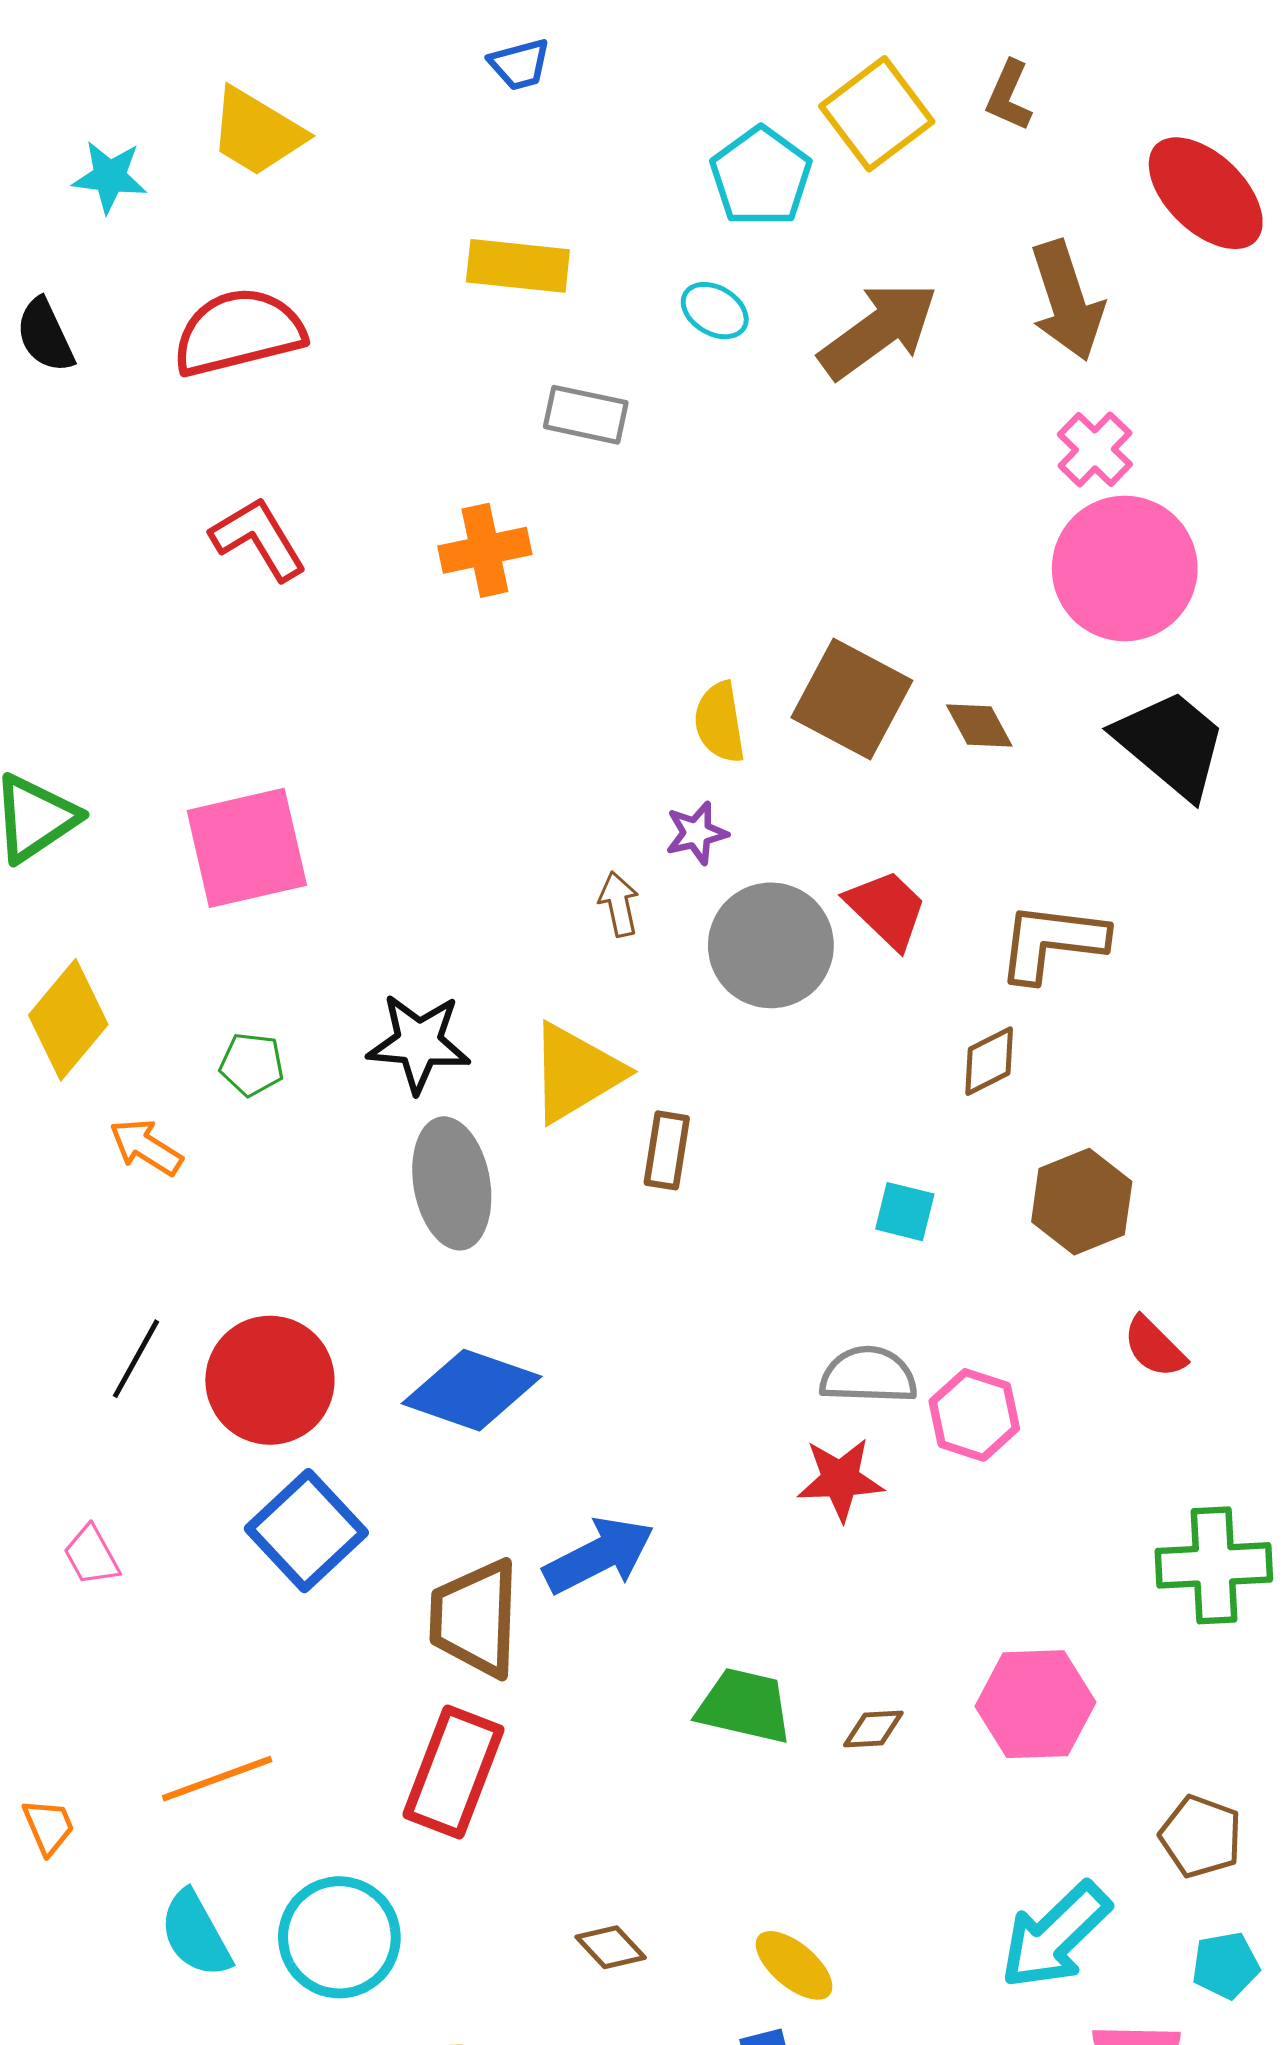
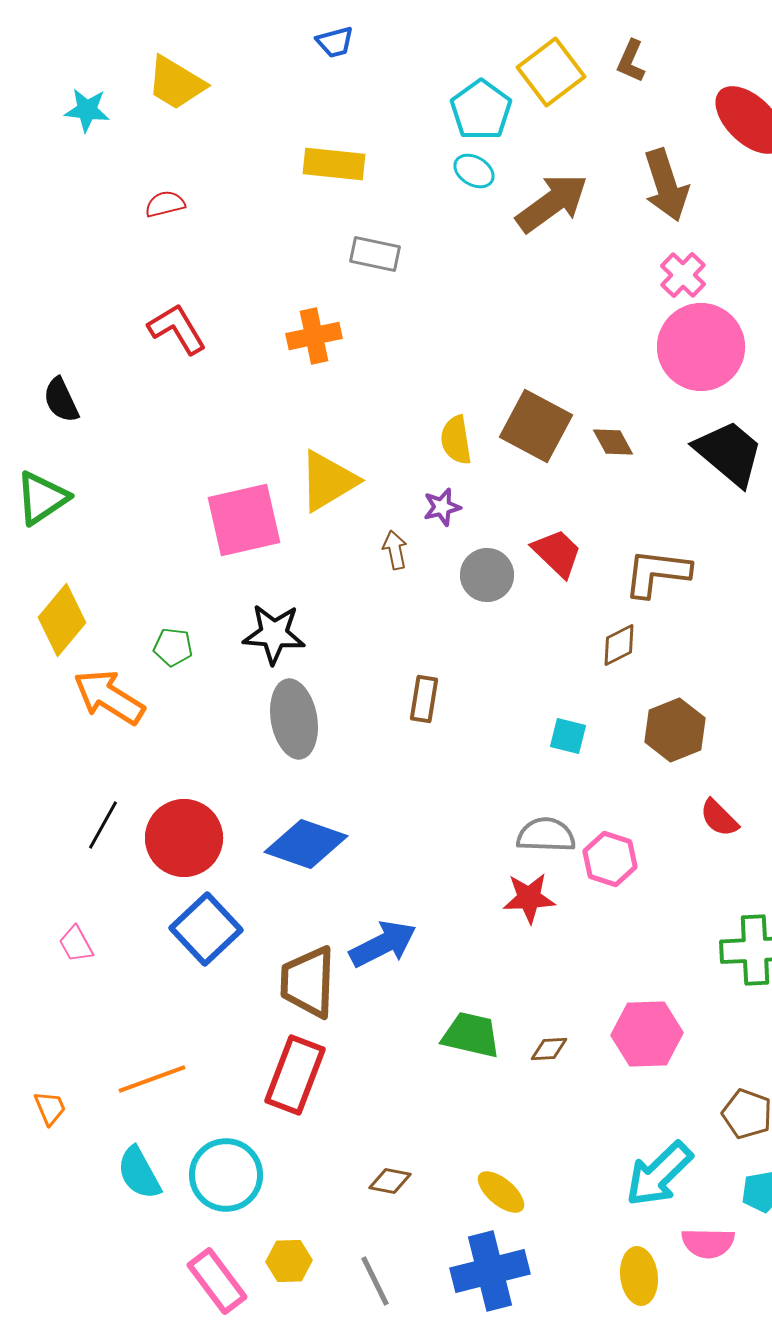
cyan ellipse: (715, 311) -> (474, 171), moved
red semicircle: (239, 332) -> (165, 204), size x0.5
black semicircle: (45, 335) -> (61, 400), moved
pink square: (247, 848) -> (244, 520), moved
gray circle: (771, 945) -> (487, 575), size x0.7
yellow triangle: (576, 1073) -> (328, 481), moved
orange arrow: (146, 1147) -> (109, 697), size x1.6
brown diamond: (611, 1947) -> (390, 1181), turned -36

